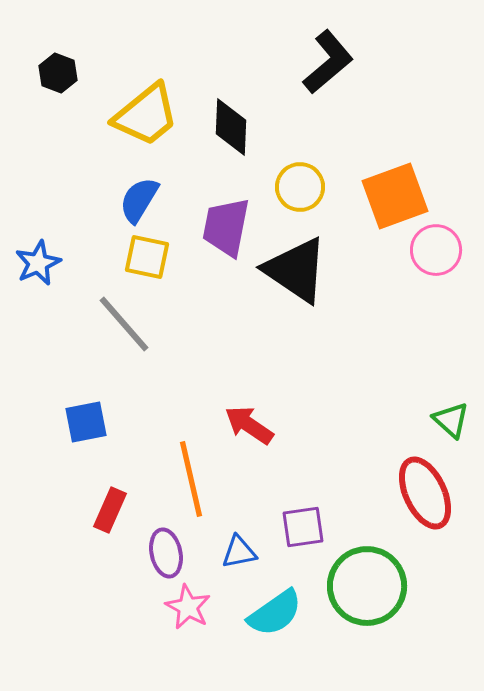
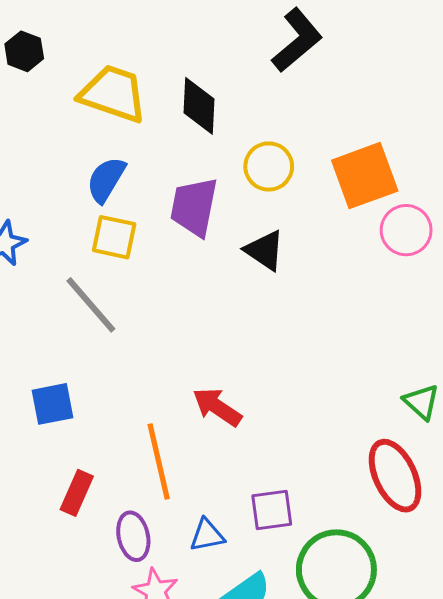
yellow trapezoid: (146, 115) -> (113, 94), turned -122
black triangle: (296, 270) -> (265, 250), size x0.6

